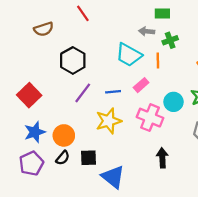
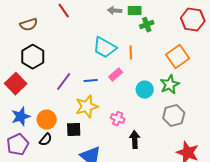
gray arrow: (147, 31) -> (115, 11), moved
green cross: (170, 40) -> (147, 25), moved
black hexagon: (73, 60) -> (33, 57), moved
pink cross: (150, 118) -> (118, 119), moved, size x0.6
black square: (88, 158) -> (74, 130), moved

